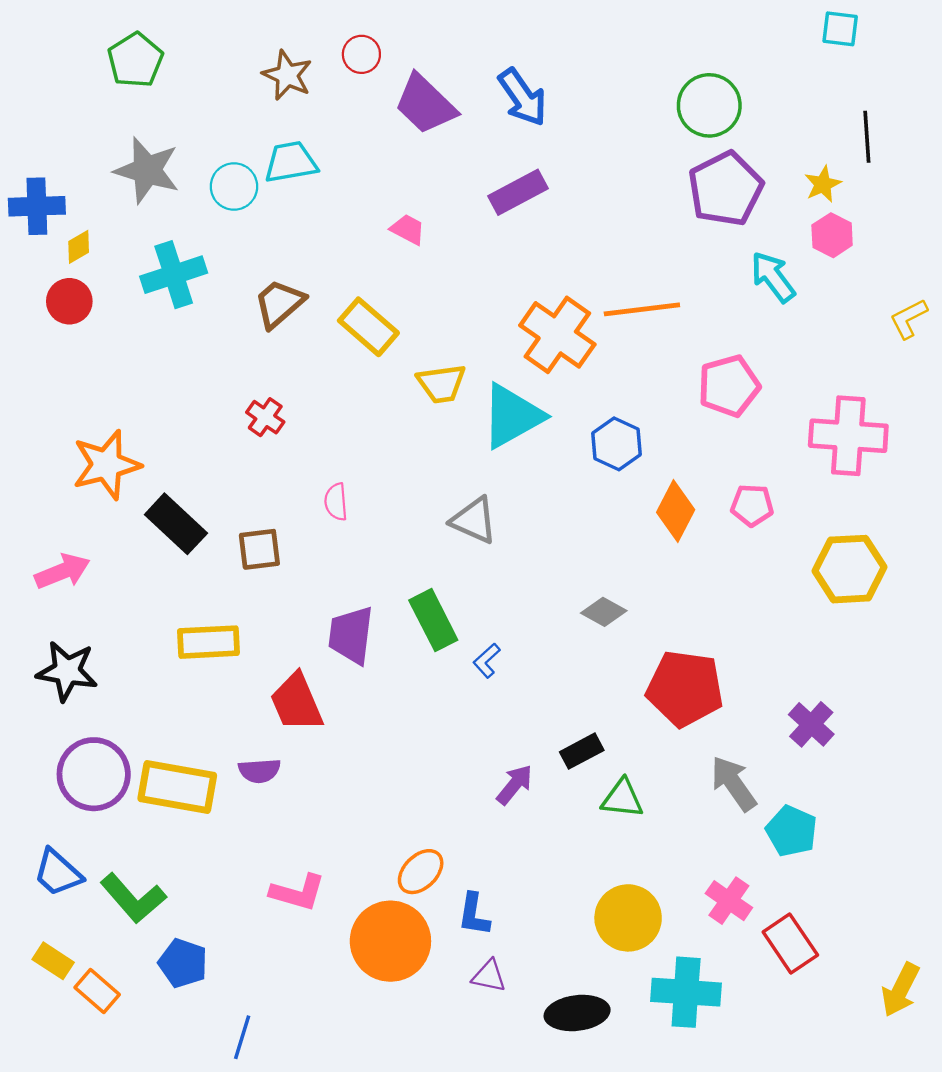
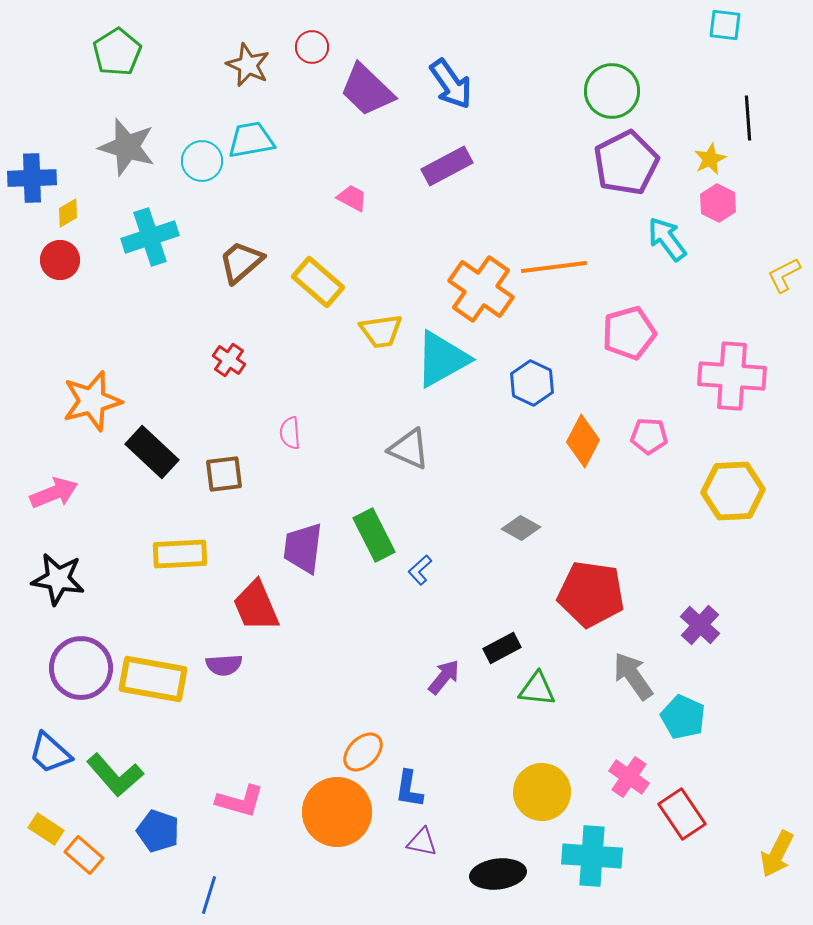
pink L-shape: (298, 892) -> (240, 801), moved

